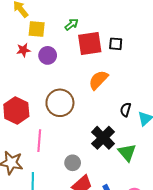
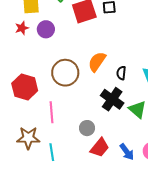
orange semicircle: (98, 80) -> (97, 62), moved
black semicircle: (126, 110) -> (121, 73), moved

